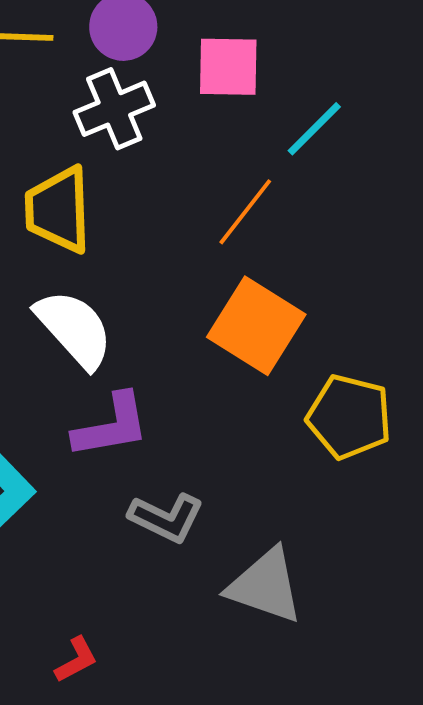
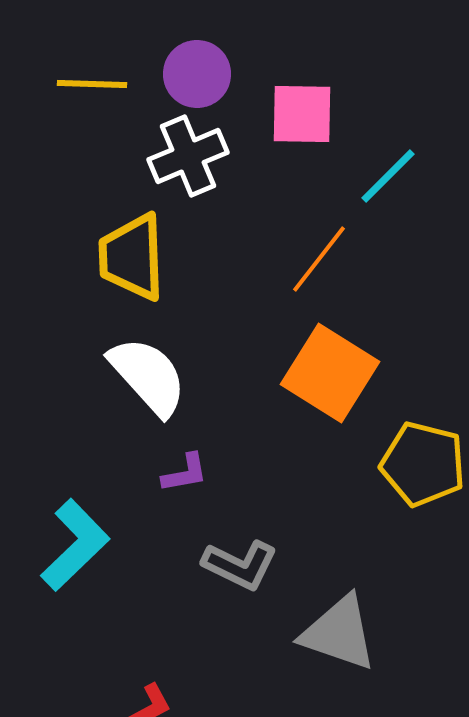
purple L-shape: (111, 426) -> (185, 473), size x0.6

